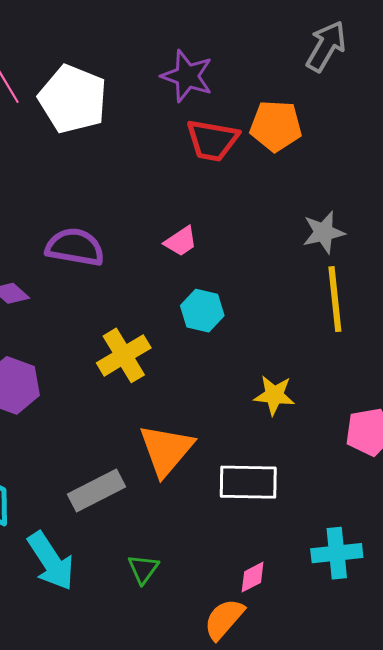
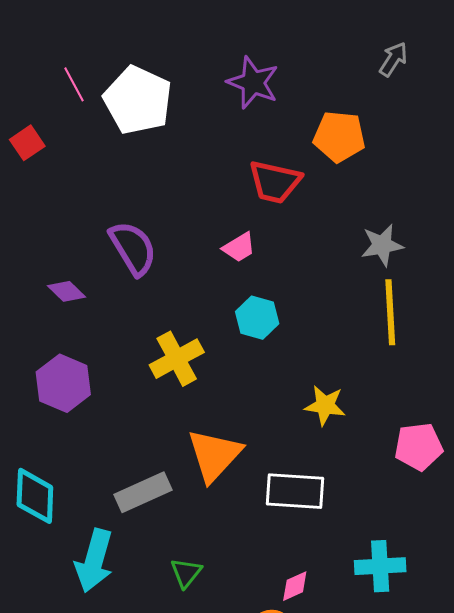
gray arrow: (326, 46) -> (393, 59), size x0.7
red trapezoid: (212, 140) -> (275, 182), moved
purple semicircle: (75, 247) -> (133, 248), turned 46
cyan arrow: (51, 561) -> (94, 561), turned 46

